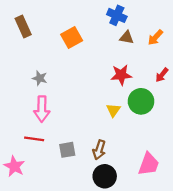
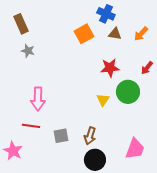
orange square: (72, 37) -> (84, 34), moved
gray star: (40, 78) -> (28, 51), moved

